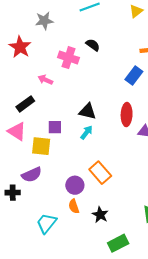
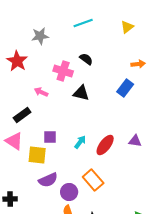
black triangle: (88, 111) -> (81, 93), moved
red ellipse: (127, 115) -> (105, 145), moved, turned 35
purple semicircle: (32, 175) -> (48, 180), moved

